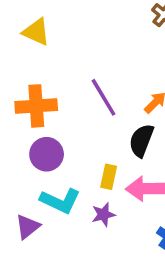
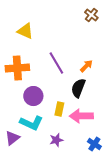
yellow triangle: (36, 32) -> (25, 31), moved
purple circle: (47, 154) -> (33, 96), moved
purple star: (103, 215) -> (56, 140), moved

